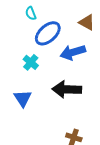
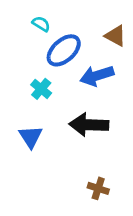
cyan semicircle: (31, 13) -> (41, 24), turned 144

